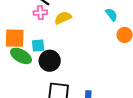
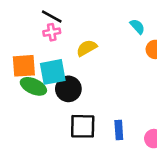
yellow semicircle: (63, 18) -> (87, 48), moved
cyan square: (38, 46) -> (53, 72), size x1.6

